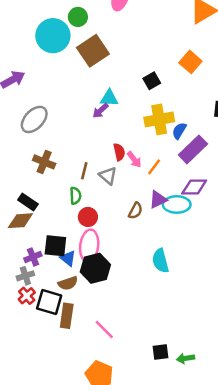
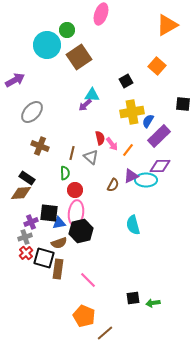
blue triangle: (68, 258) -> (59, 223), turned -48

